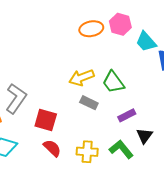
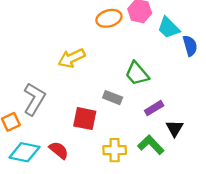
yellow arrow: (81, 78) -> (72, 58), moved
red square: (46, 120) -> (85, 119), moved
red semicircle: (52, 148) -> (59, 150), moved

